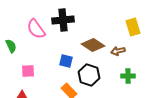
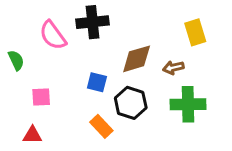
brown diamond: (93, 45) -> (137, 59), turned -50
green cross: (128, 76) -> (188, 104), size x1.6

